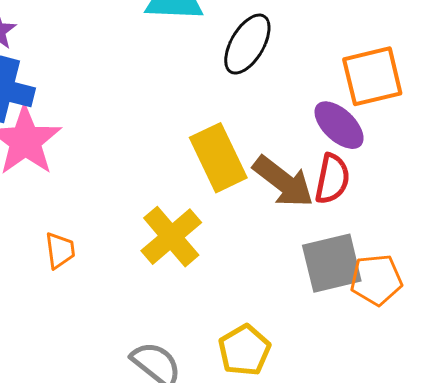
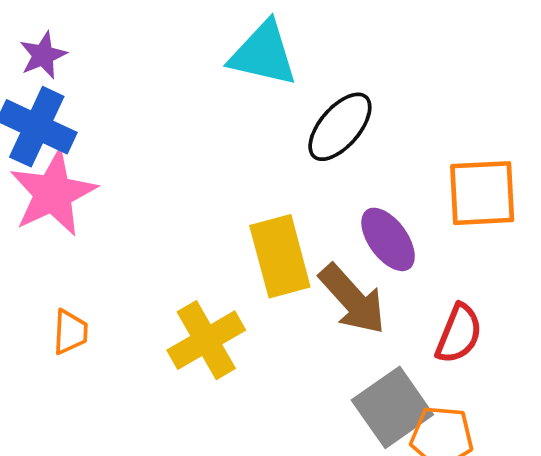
purple ellipse: (339, 125) -> (388, 239), moved
red semicircle: (332, 179) -> (459, 334), moved
gray square: (332, 263) -> (392, 407), turned -32

